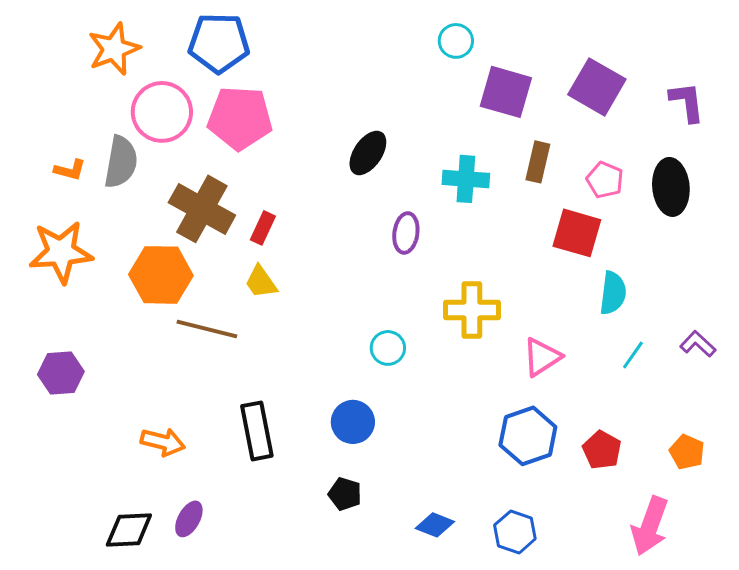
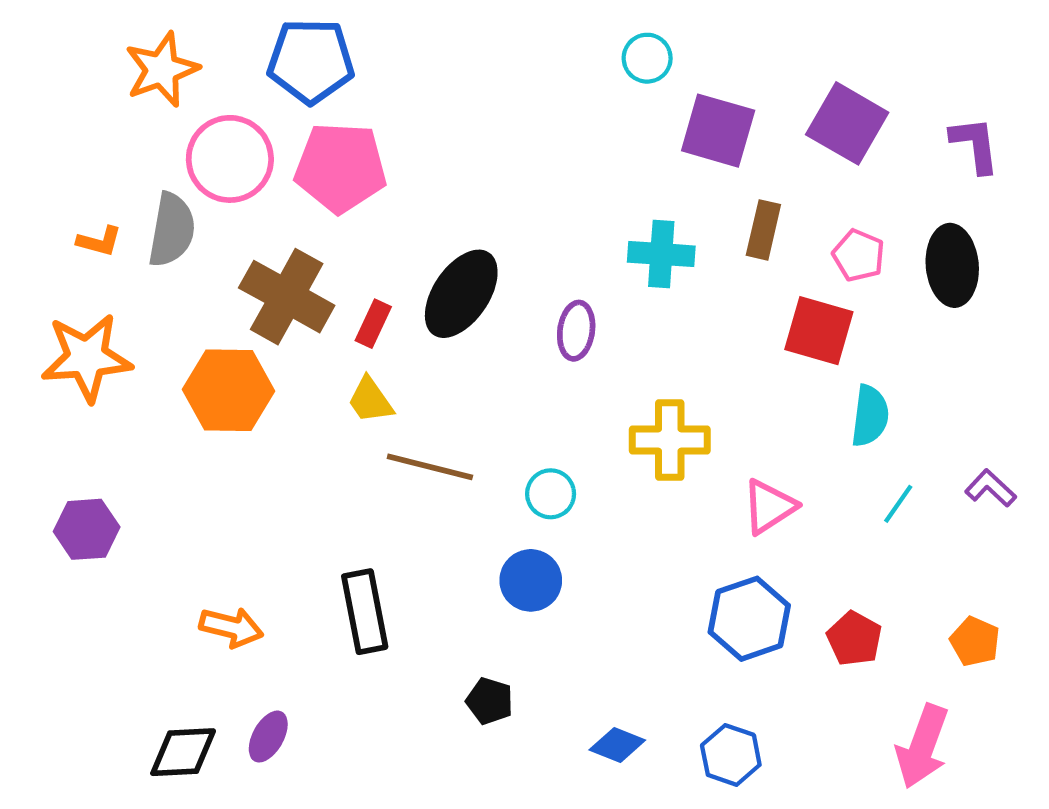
black ellipse: (368, 153) -> (461, 294), moved, size x1.4
brown line: (207, 329) -> (430, 467), moved
blue circle: (353, 422) -> (531, 580), moved

